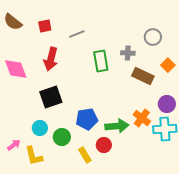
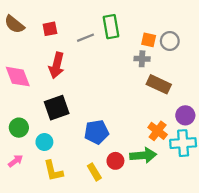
green rectangle: (101, 61) -> (111, 27), moved
orange square: (168, 65) -> (149, 40), moved, turned -32
green arrow: (117, 126) -> (143, 155), moved
green circle: (62, 137) -> (19, 128), moved
yellow L-shape: (34, 156) -> (53, 171), moved

